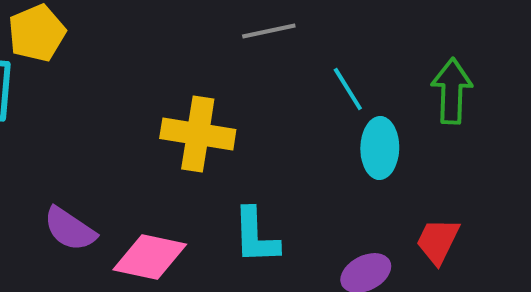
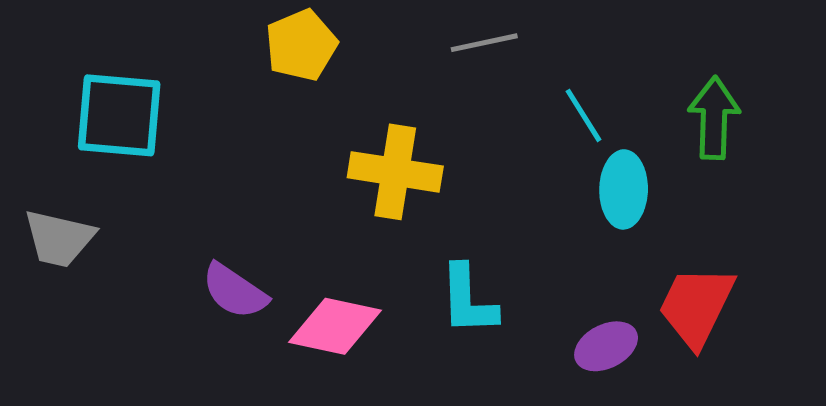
yellow pentagon: (37, 33) -> (301, 45), moved
red trapezoid: (438, 241) -> (696, 306), size x1.4

